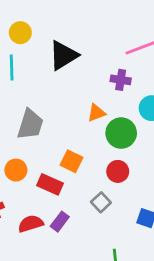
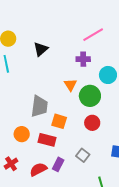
black triangle: (63, 55) -> (41, 49), size x0.7
orange triangle: (96, 113) -> (70, 85), turned -32
gray trapezoid: (30, 124) -> (39, 106), moved
gray square: (101, 202) -> (83, 155), moved

